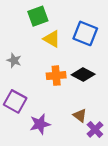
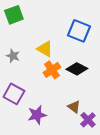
green square: (38, 16) -> (14, 15), moved
yellow triangle: (52, 39) -> (45, 49), moved
orange cross: (56, 76) -> (52, 70), turned -30

